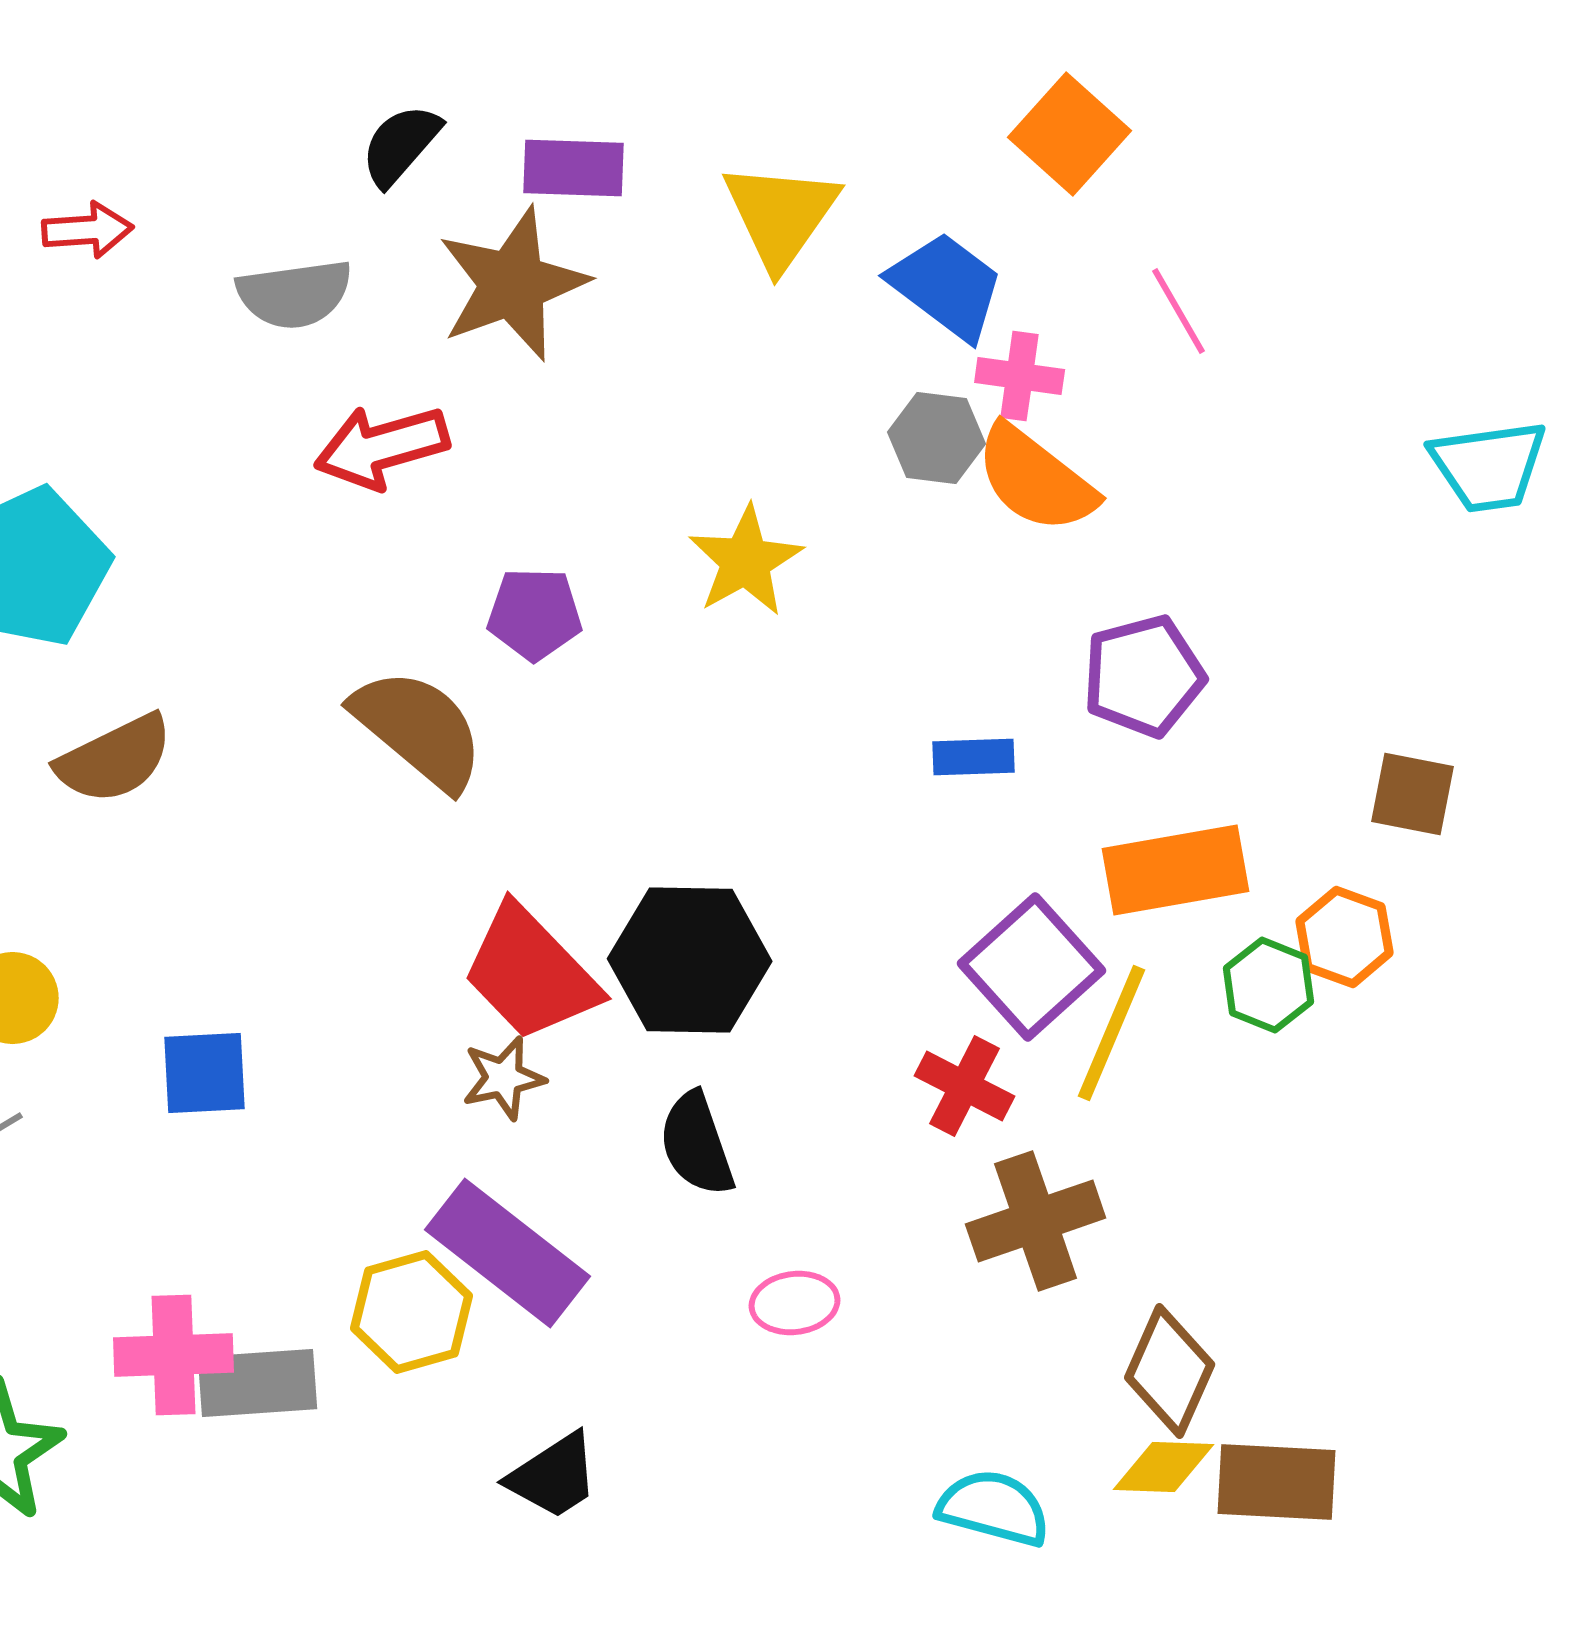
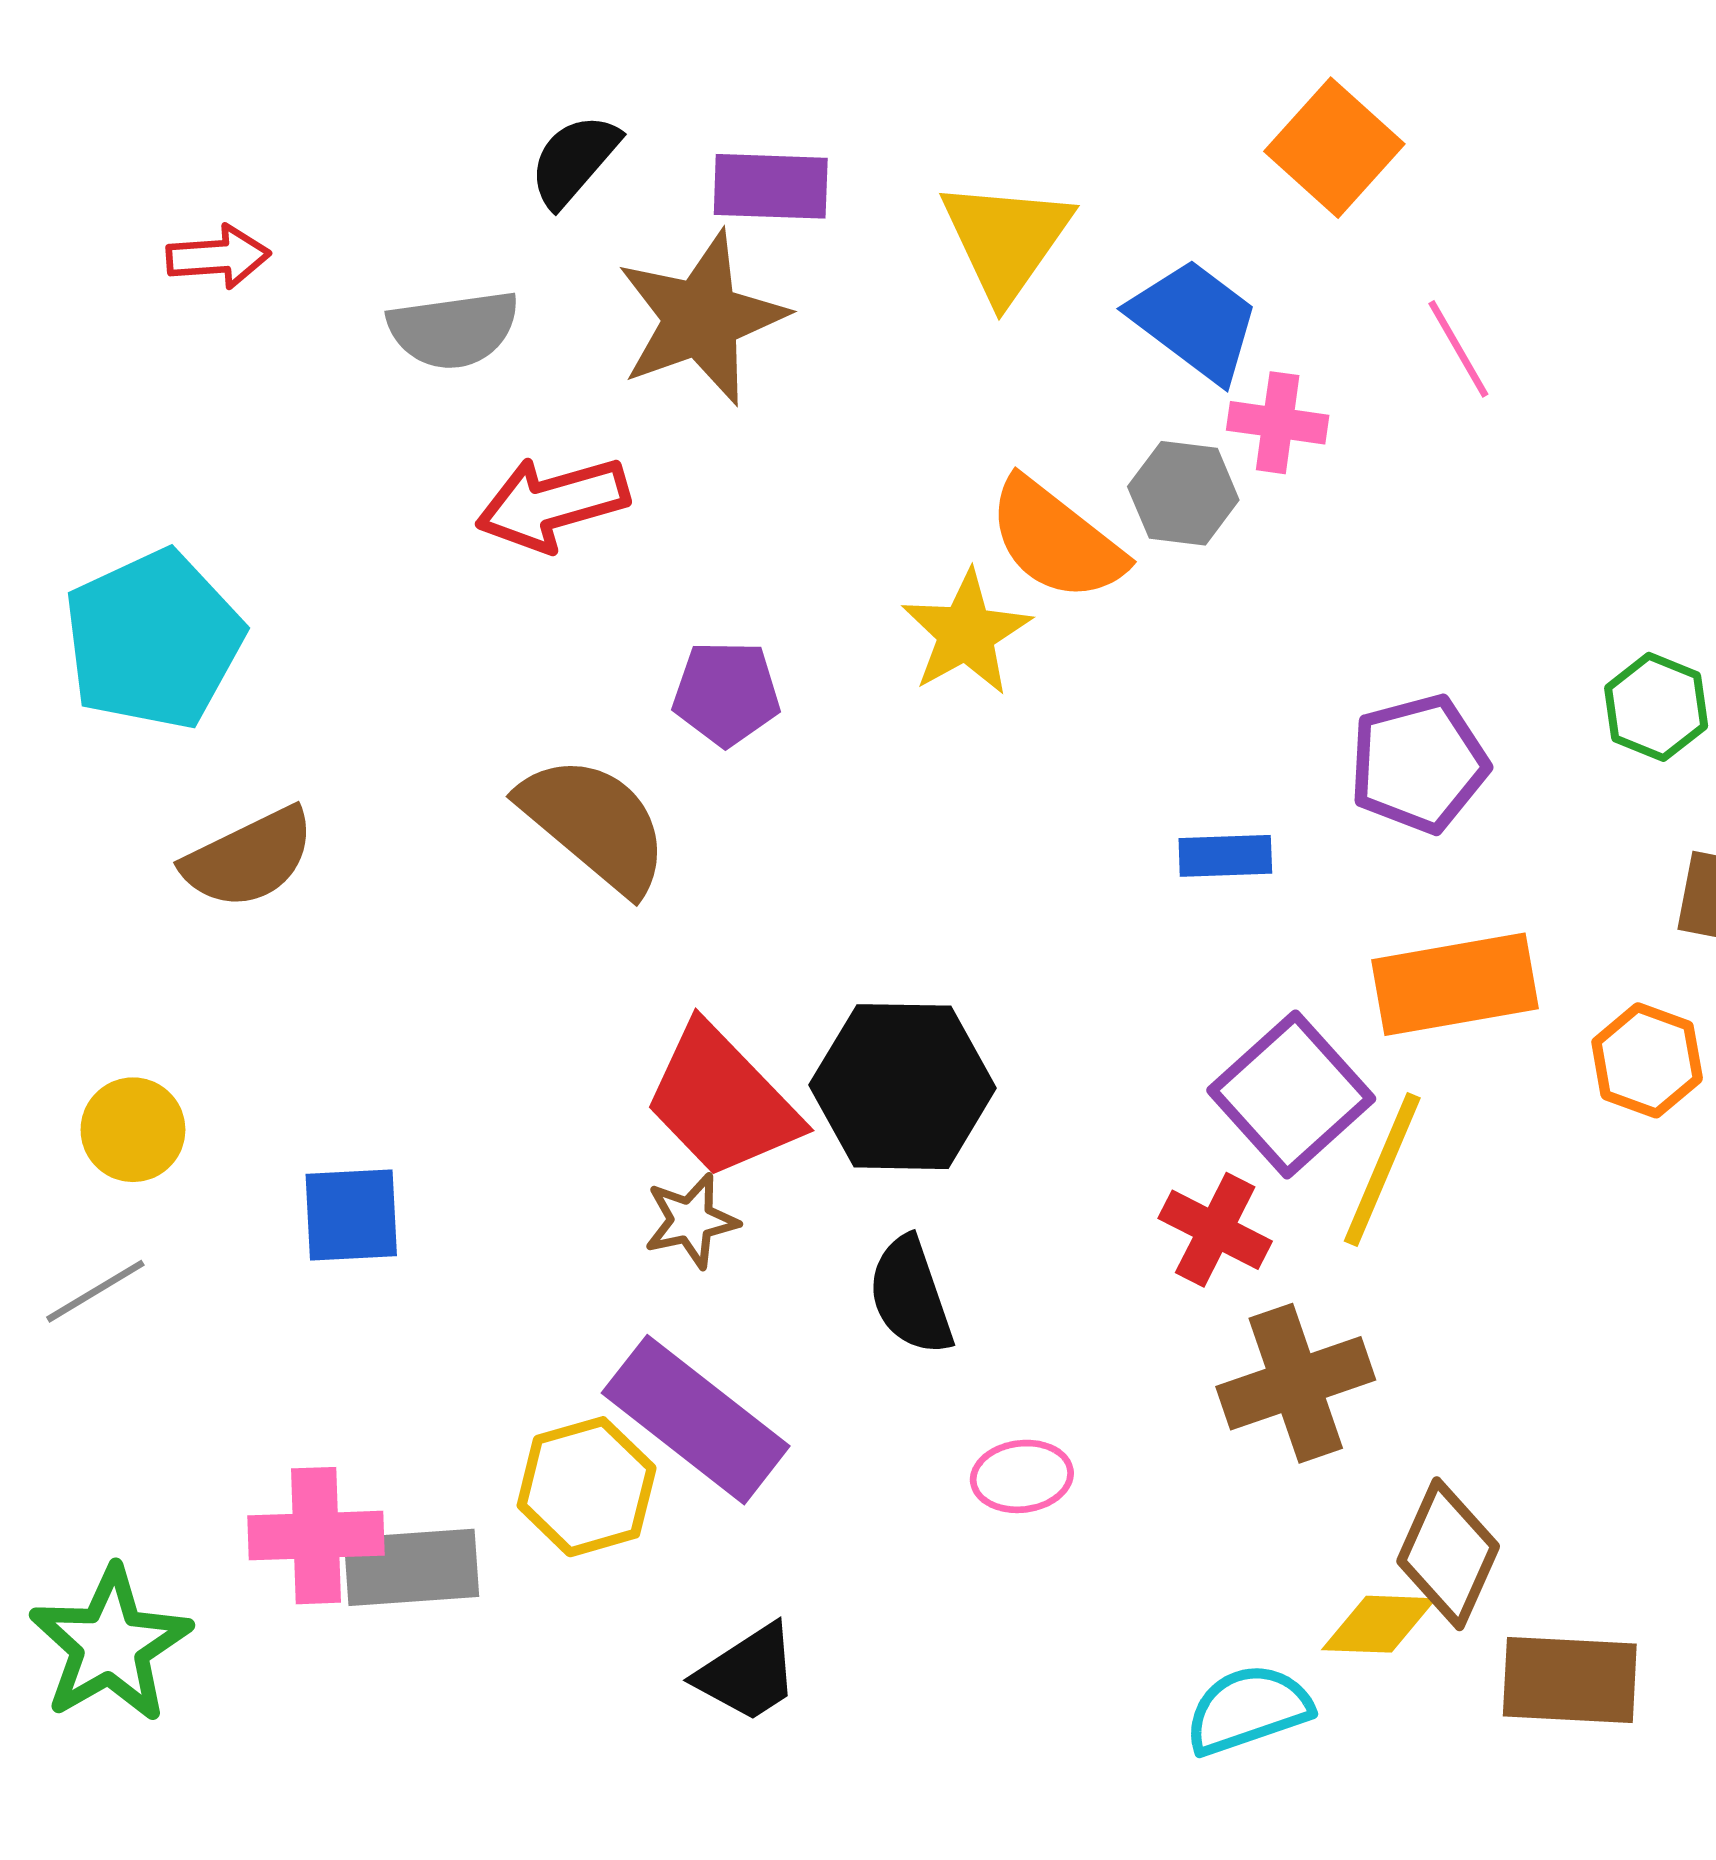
orange semicircle: (1036, 479) -> (1056, 540), moved
green hexagon: (1269, 985) -> (1656, 707), moved
yellow diamond: (1164, 1467) -> (1379, 1624), moved
cyan semicircle: (994, 1508) -> (1248, 1709), turned -34

